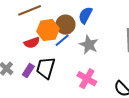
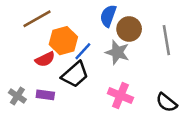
brown circle: (65, 25) -> (129, 29), moved
black trapezoid: (46, 68) -> (75, 75), moved, turned -140
purple rectangle: (28, 70) -> (45, 95), turned 72

